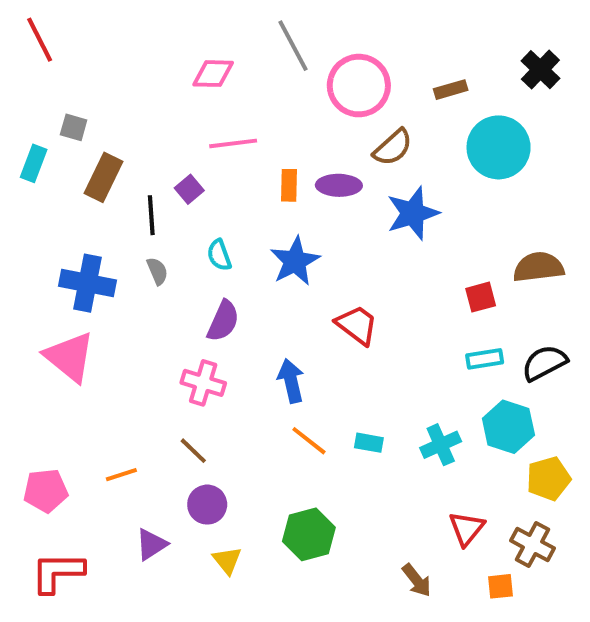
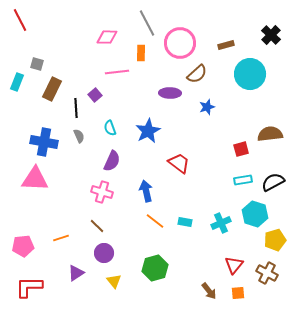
orange rectangle: (289, 185) -> (141, 53), moved
blue star: (413, 213) -> (207, 107), size x0.6
pink triangle: (70, 357) -> (35, 179), turned -36
orange square: (501, 586) -> (238, 293), moved

